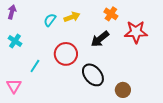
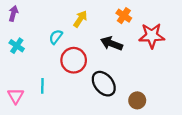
yellow arrow: (72, 17) -> (80, 19), turned -35
cyan semicircle: (50, 20) -> (56, 37), moved
black arrow: (100, 39) -> (112, 44), turned 60
cyan line: (35, 66) -> (42, 86), moved, turned -32

